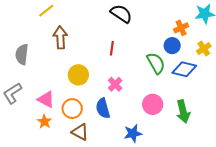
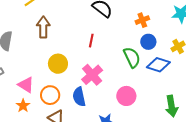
orange cross: (181, 28) -> (142, 20), moved
pink cross: (115, 84) -> (92, 75), size x1.5
green arrow: (183, 111) -> (172, 106), moved

